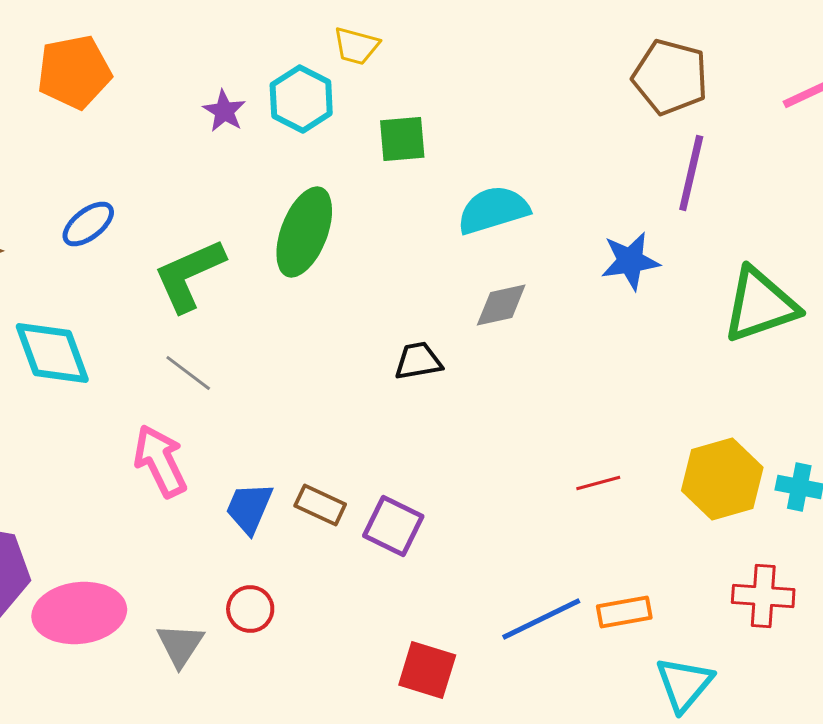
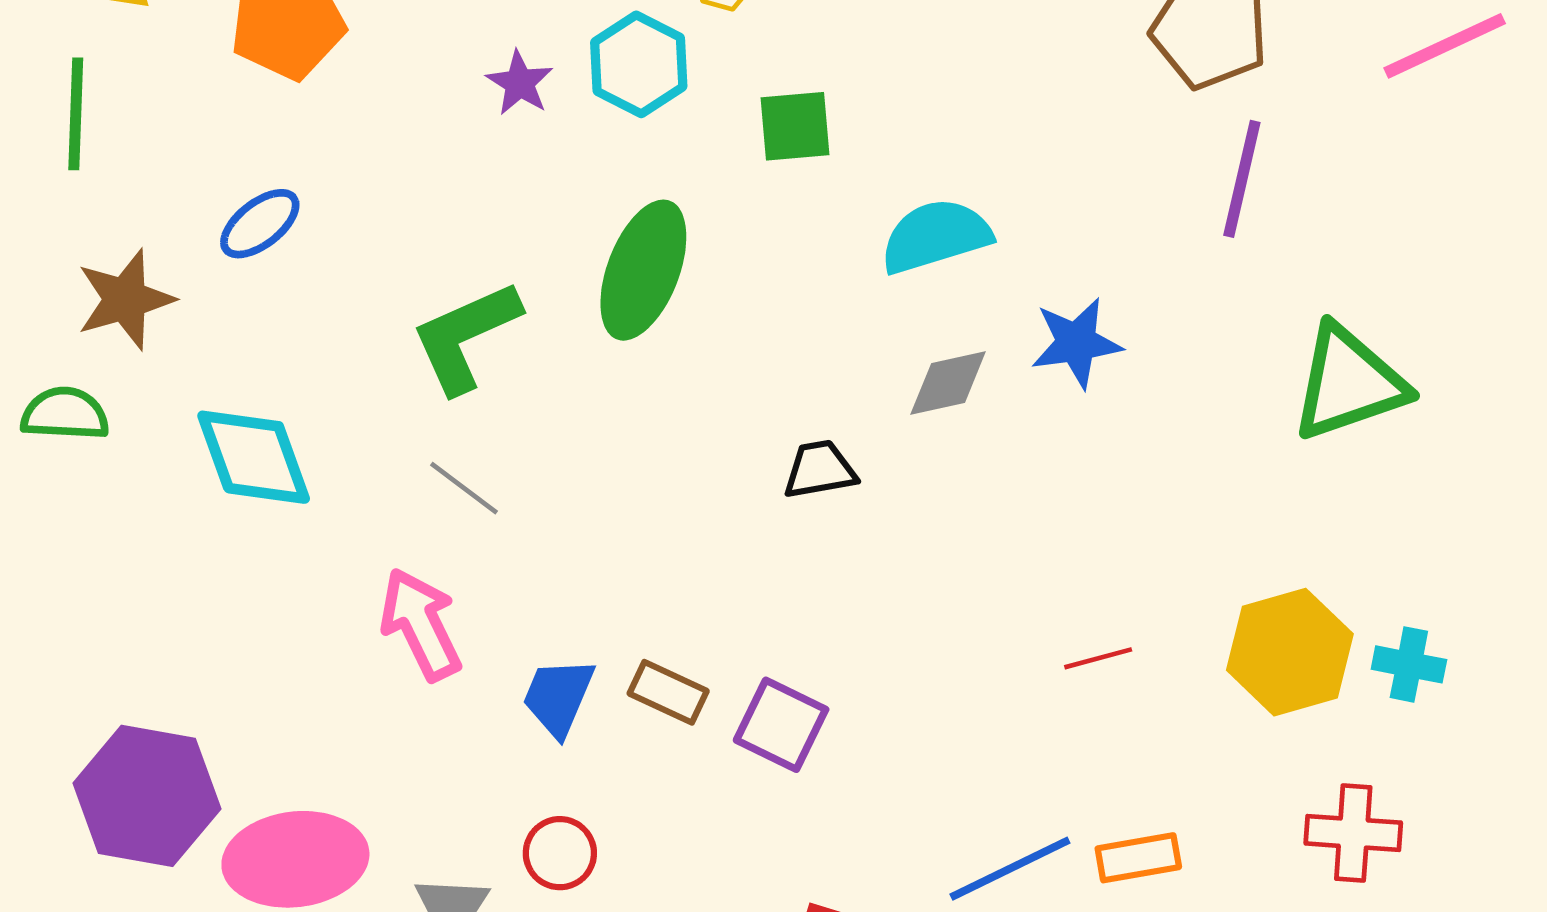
blue ellipse: (88, 224) -> (260, 224), moved
blue star: (630, 261) -> (1076, 343), moved

